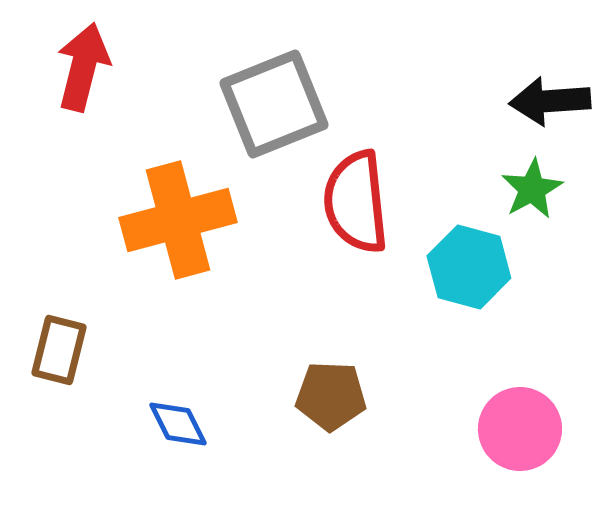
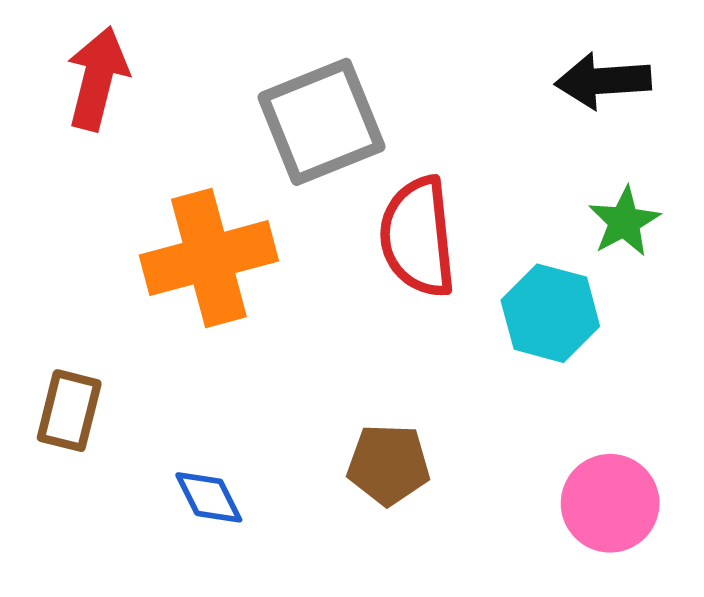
black arrow: (550, 101) -> (603, 81), moved

